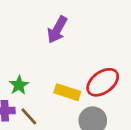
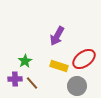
purple arrow: (57, 30) -> (57, 36), moved

